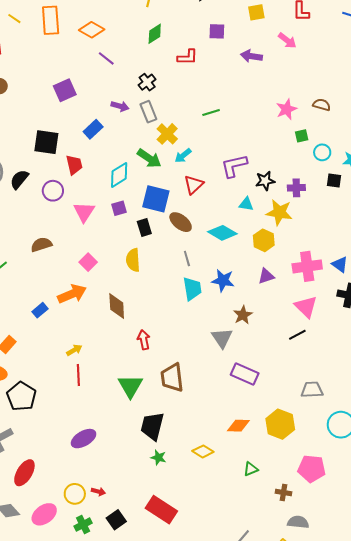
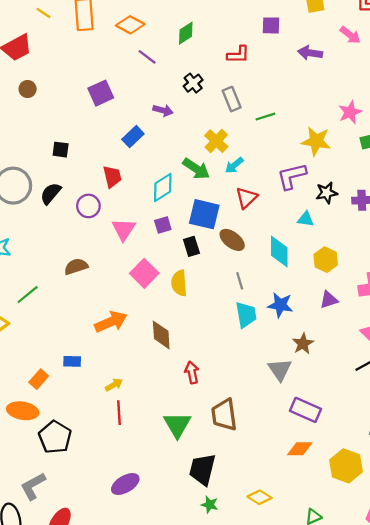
green diamond: (155, 34) -> (186, 33), moved
gray rectangle: (148, 112) -> (232, 99), moved
black square: (46, 142) -> (61, 150), moved, size x0.6
yellow star: (279, 212) -> (316, 141), moved
cyan diamond: (222, 233) -> (279, 252), turned 60
pink square: (88, 262) -> (144, 273), moved, size x1.4
blue rectangle: (40, 310) -> (72, 361), moved, turned 42
orange diamond: (238, 426) -> (300, 449), moved

